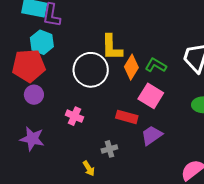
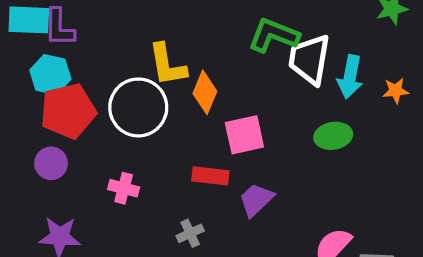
green L-shape: (156, 65) -> (274, 35), moved, size x1.4
red pentagon: (29, 66) -> (68, 111), moved
pink square: (151, 96) -> (244, 135), turned -35

